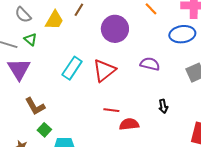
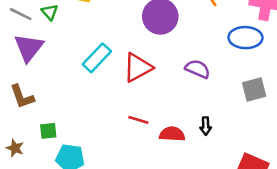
brown L-shape: (35, 106) -> (22, 97), moved
red semicircle: (129, 124) -> (172, 134), moved
green square: (44, 130) -> (48, 131), turned 32

